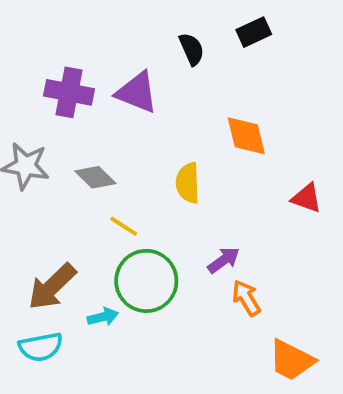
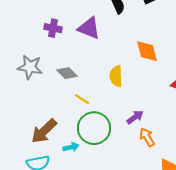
purple cross: (69, 92) -> (53, 28), size x0.7

